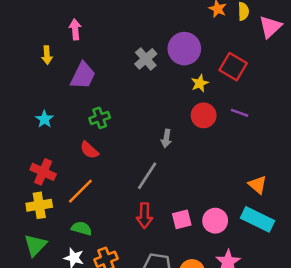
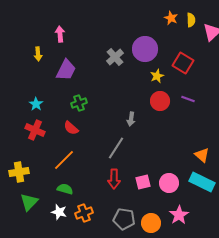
red cross: (43, 172) -> (35, 130), moved
yellow cross: (39, 205) -> (19, 172), moved

